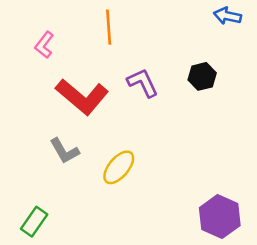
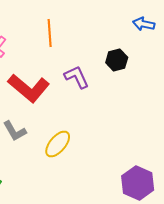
black hexagon: (202, 76) -> (117, 60), moved

